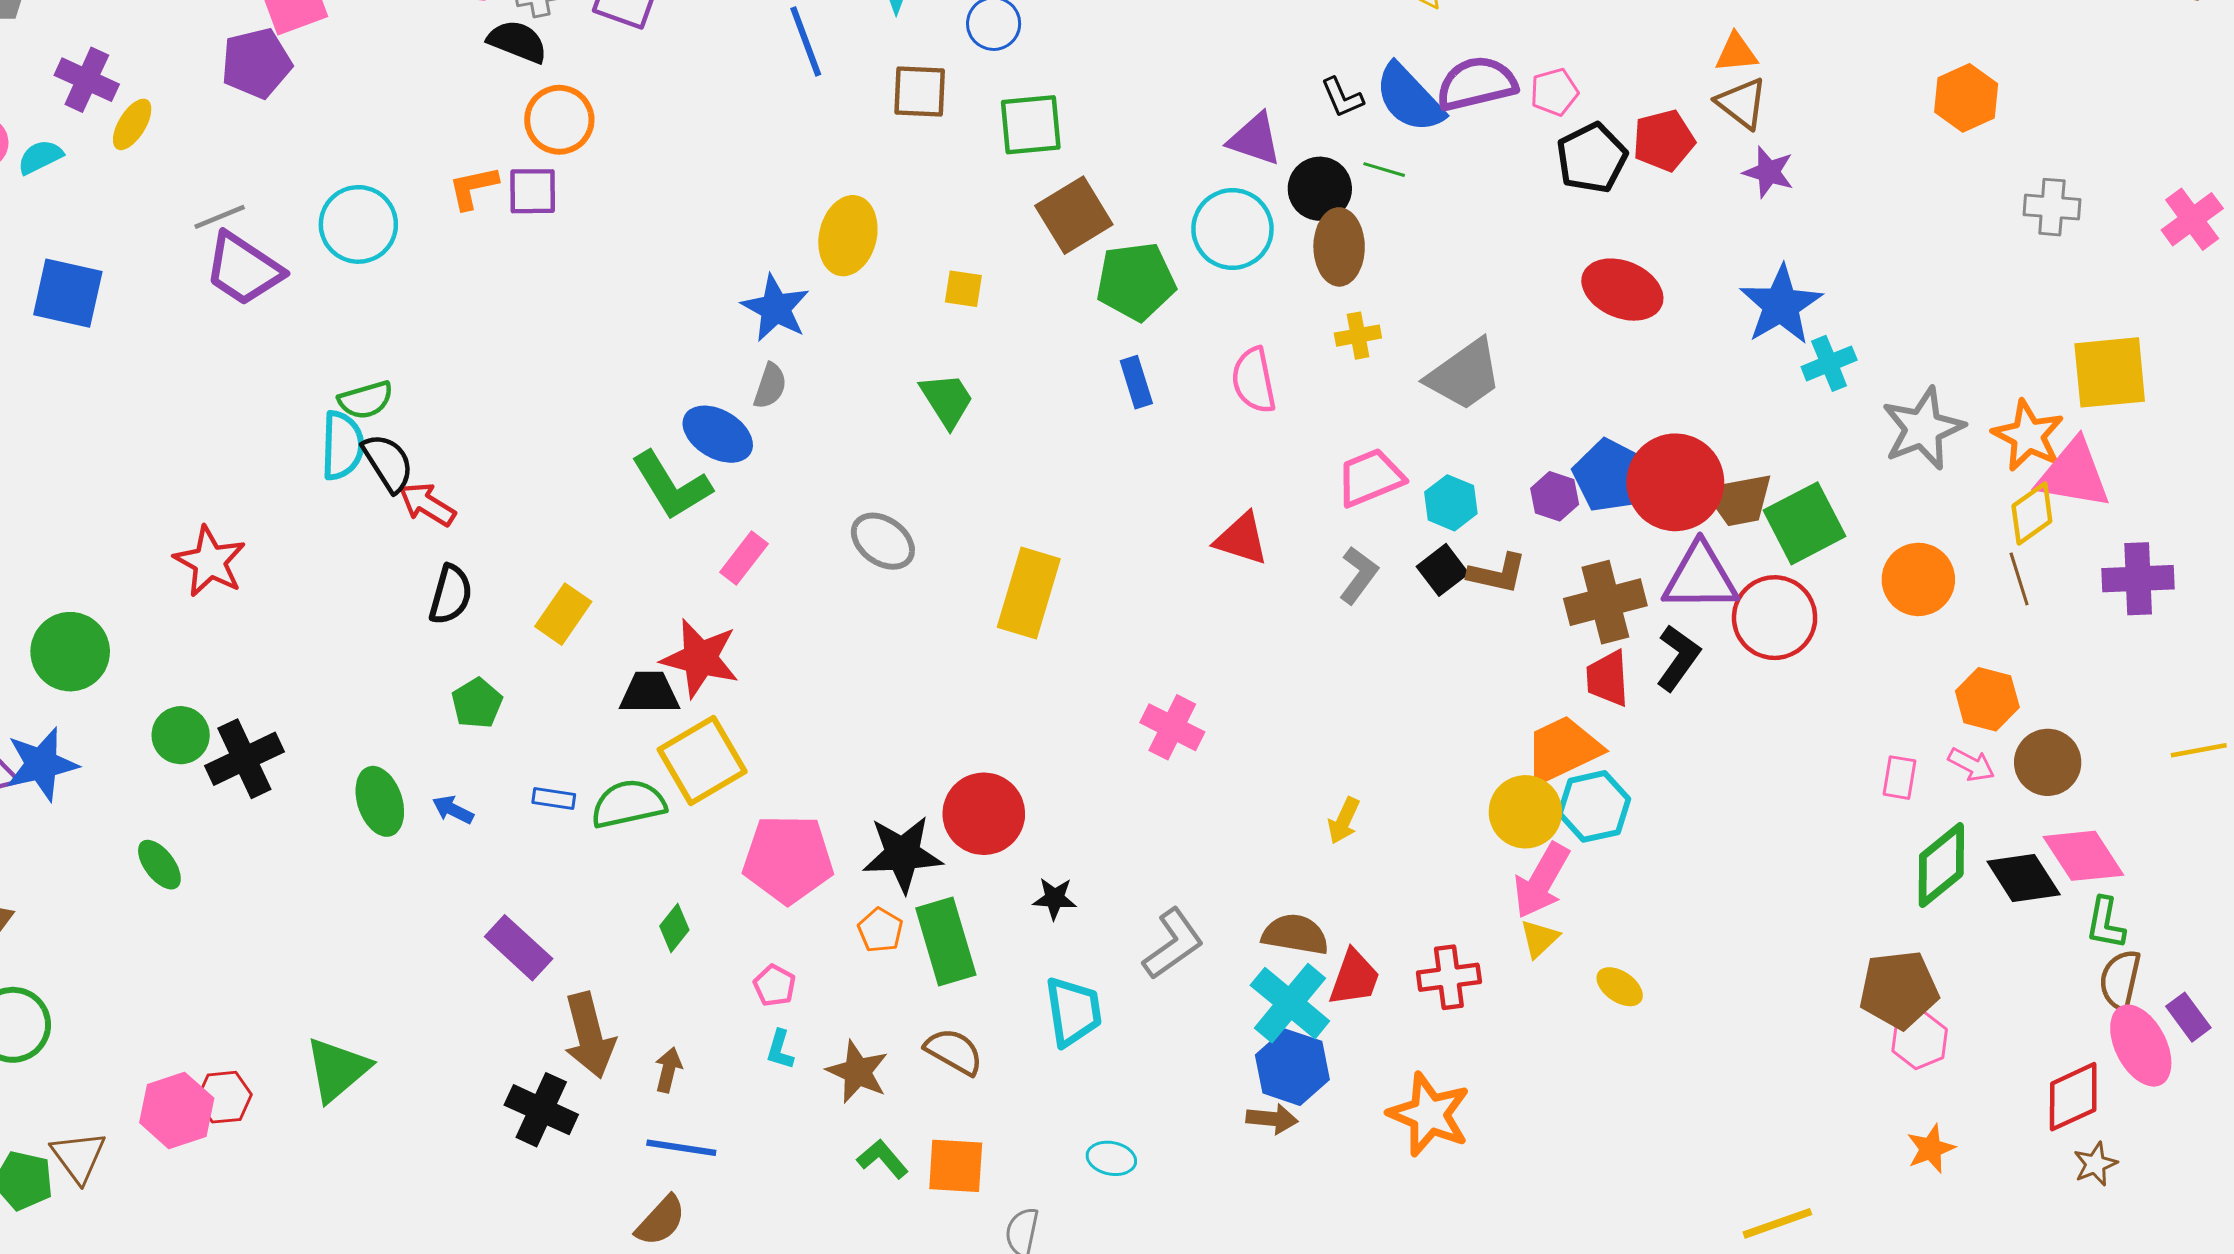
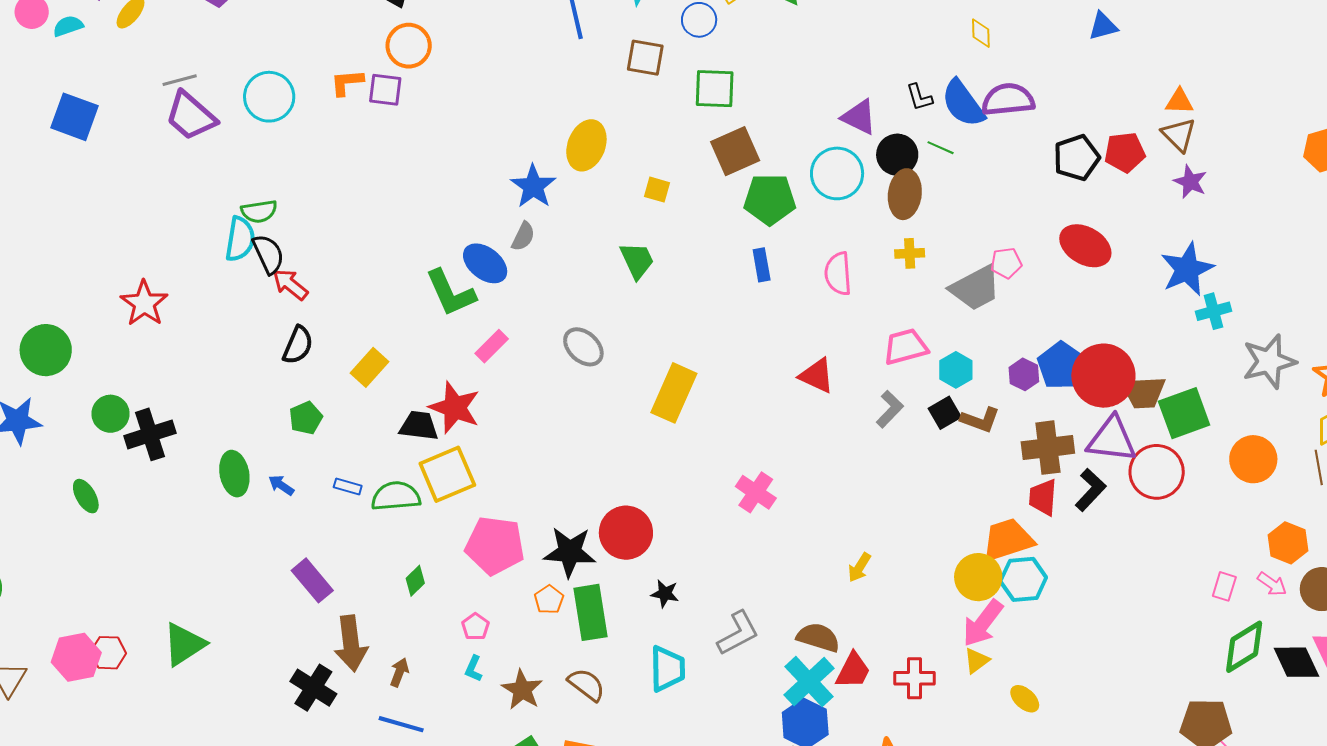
pink pentagon: (1554, 92) -> (1006, 263), moved

